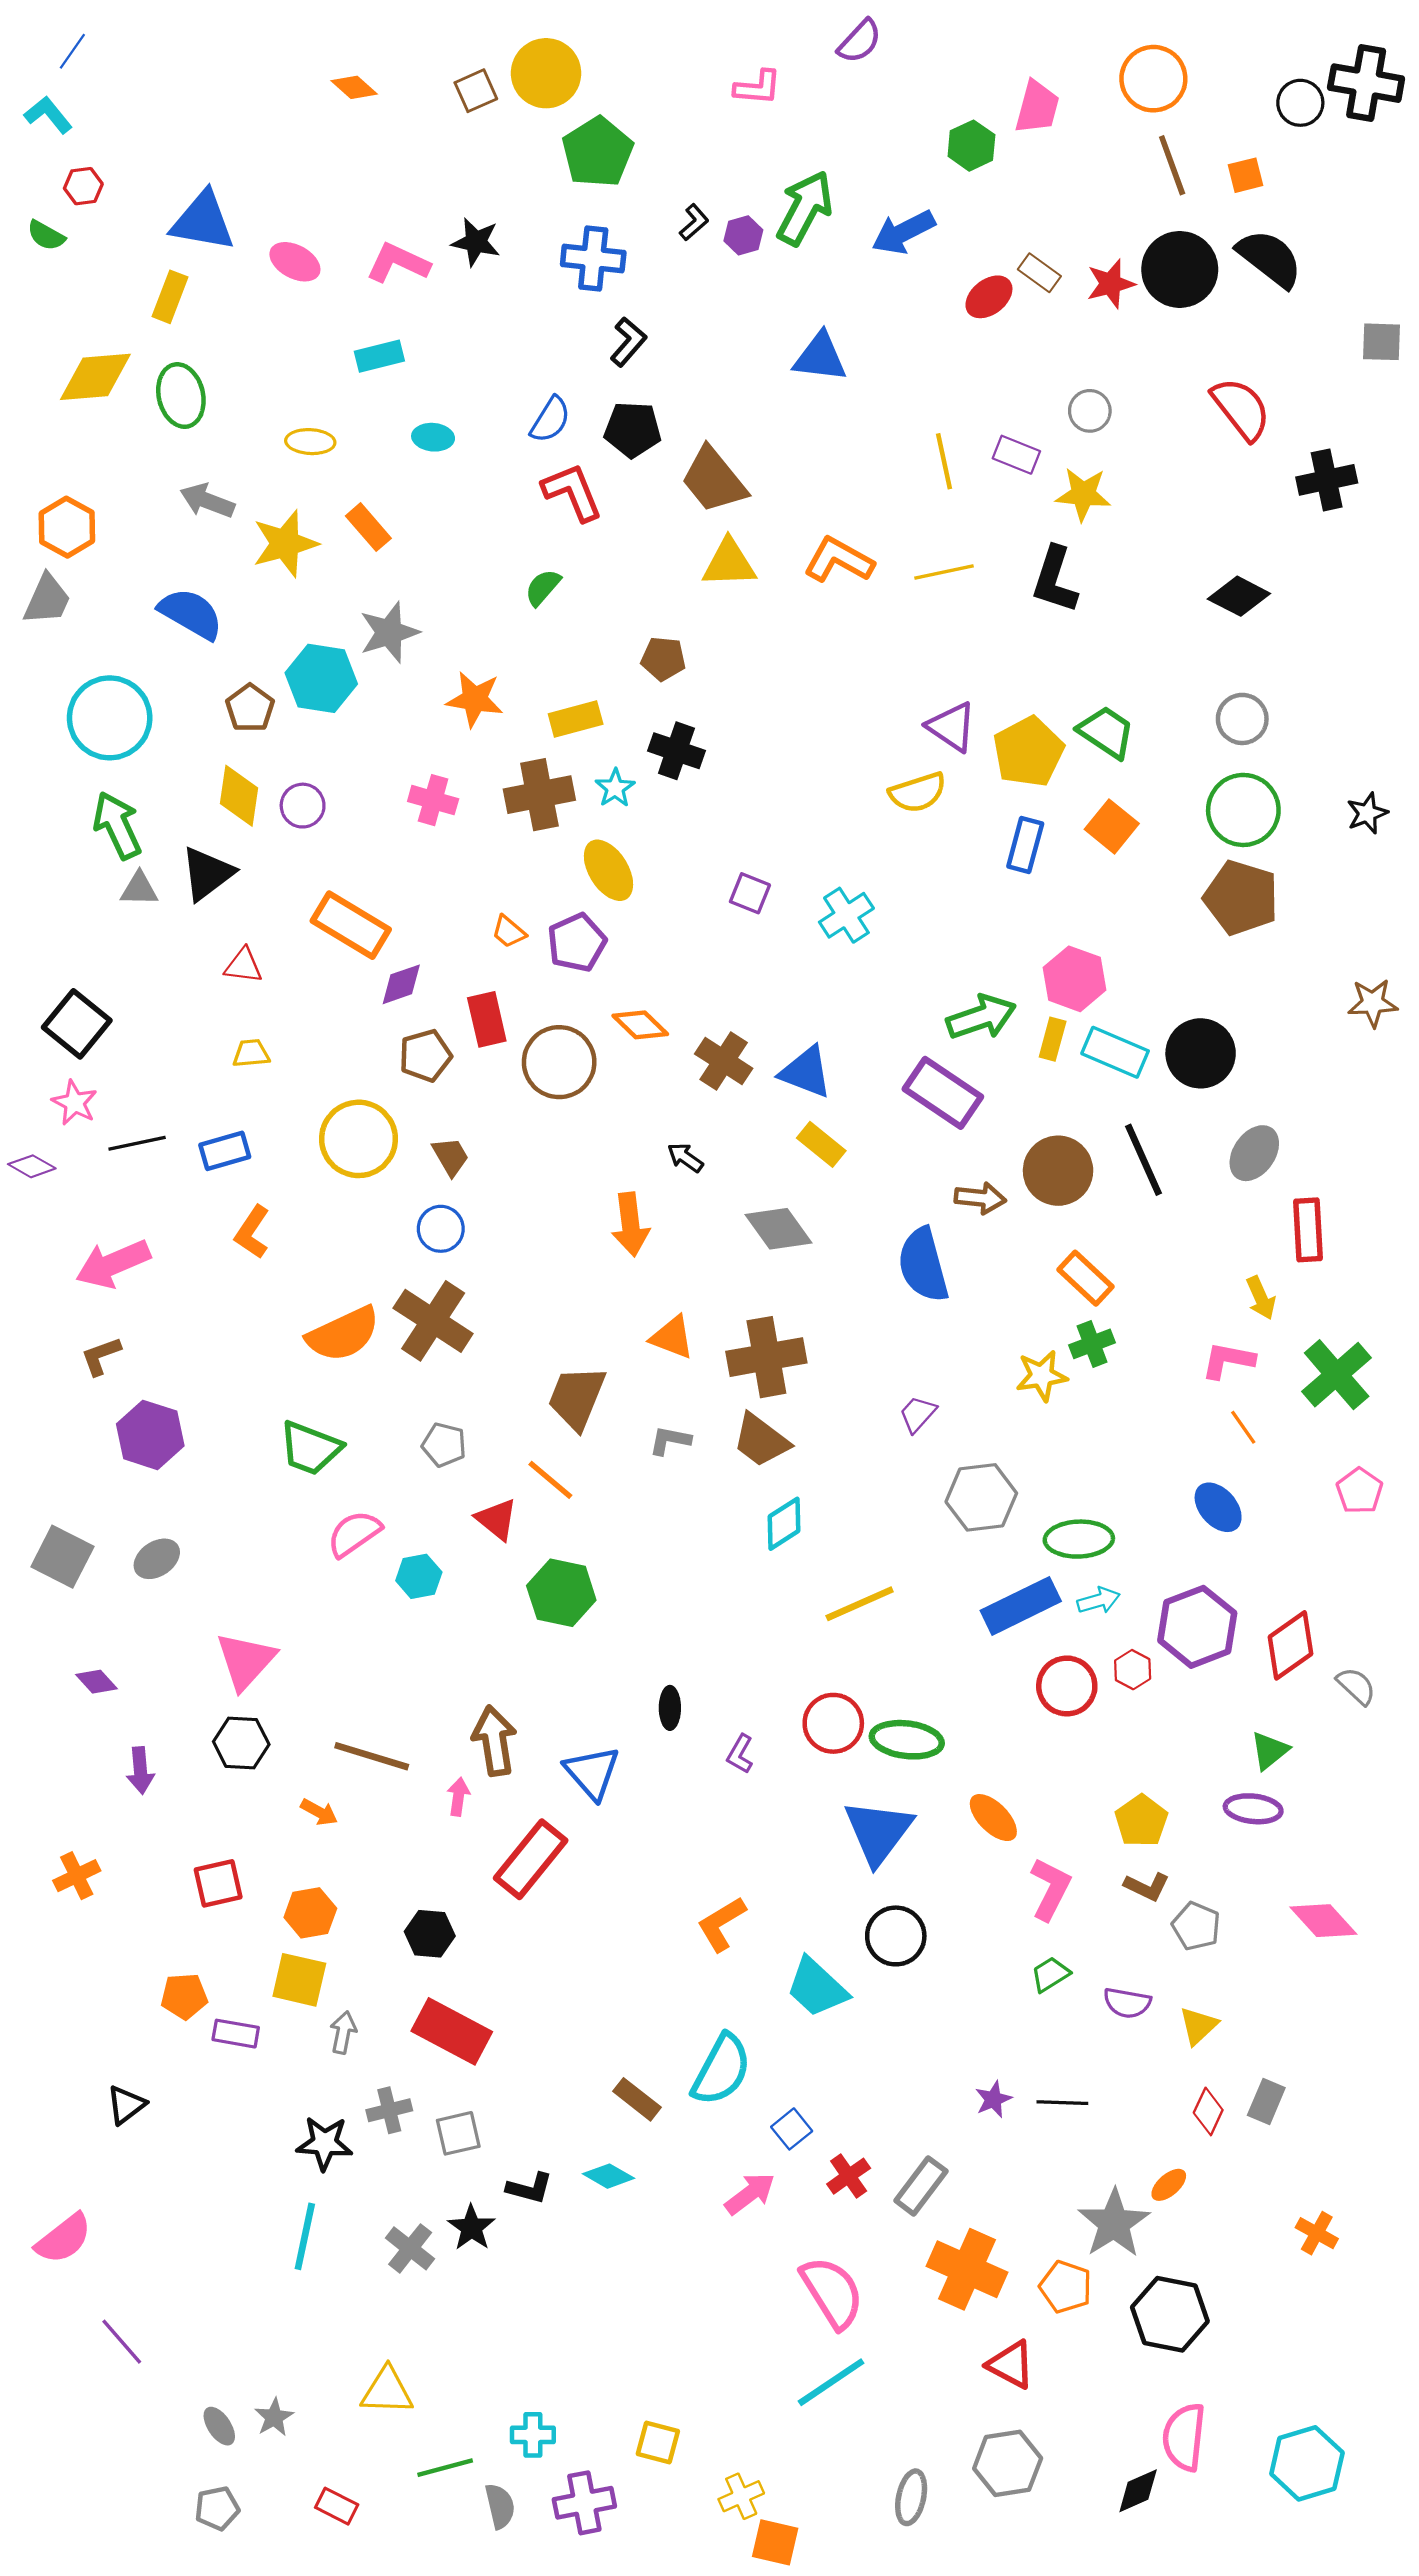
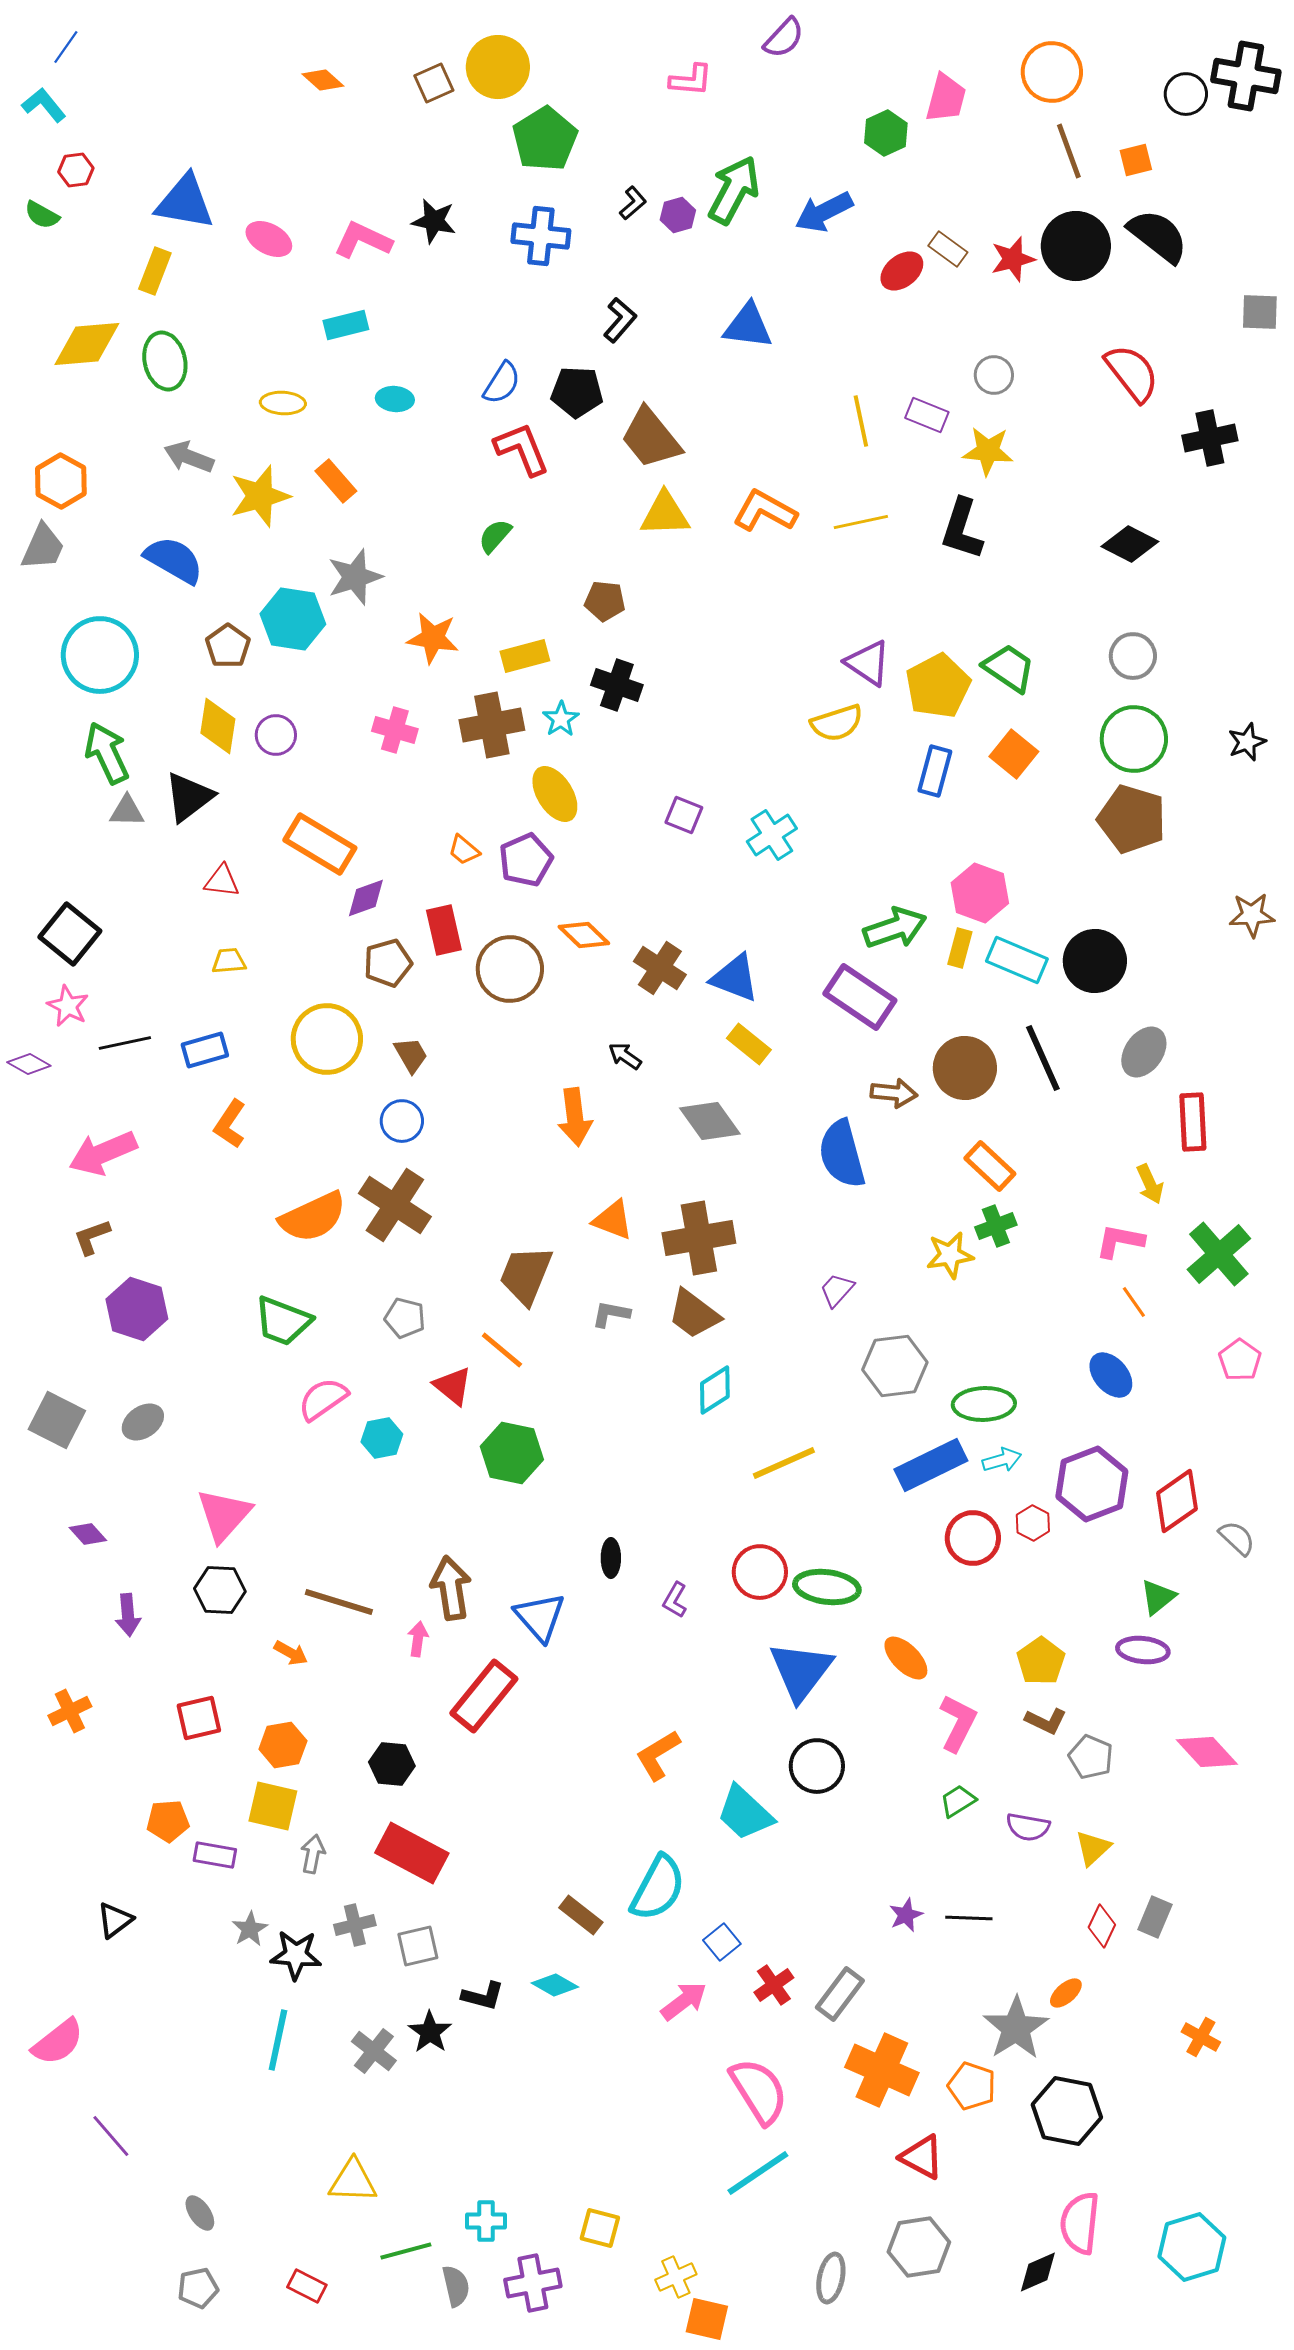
black L-shape: (628, 342) -> (620, 320), moved
gray star: (274, 2417) -> (250, 1929), moved

